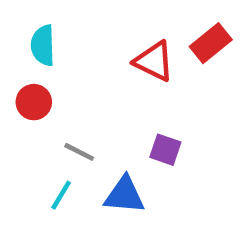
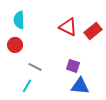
red rectangle: (211, 43) -> (93, 31), moved
blue triangle: (125, 195) -> (80, 86), moved

